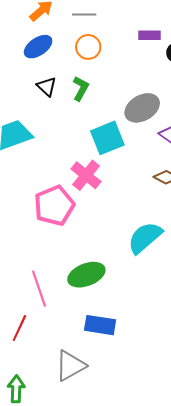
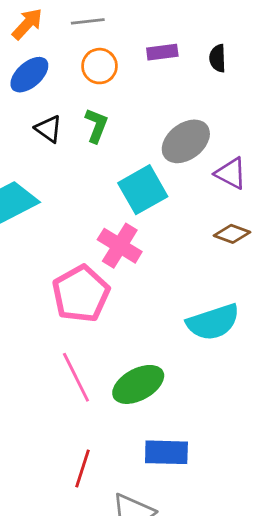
purple rectangle: (149, 35) -> (162, 52), moved
cyan semicircle: (145, 238) -> (213, 322), turned -150
pink line: (39, 289) -> (76, 377), moved
red line: (19, 328) -> (83, 469), moved

